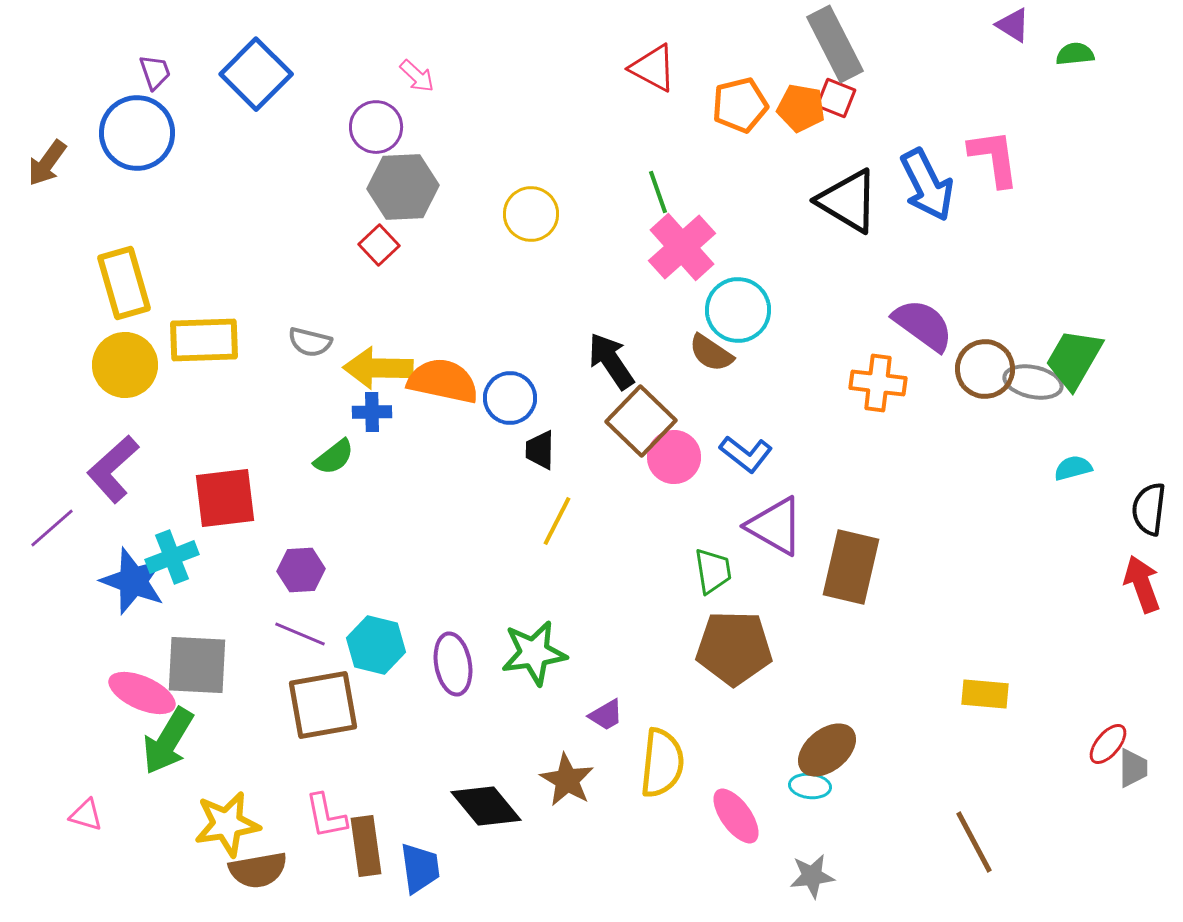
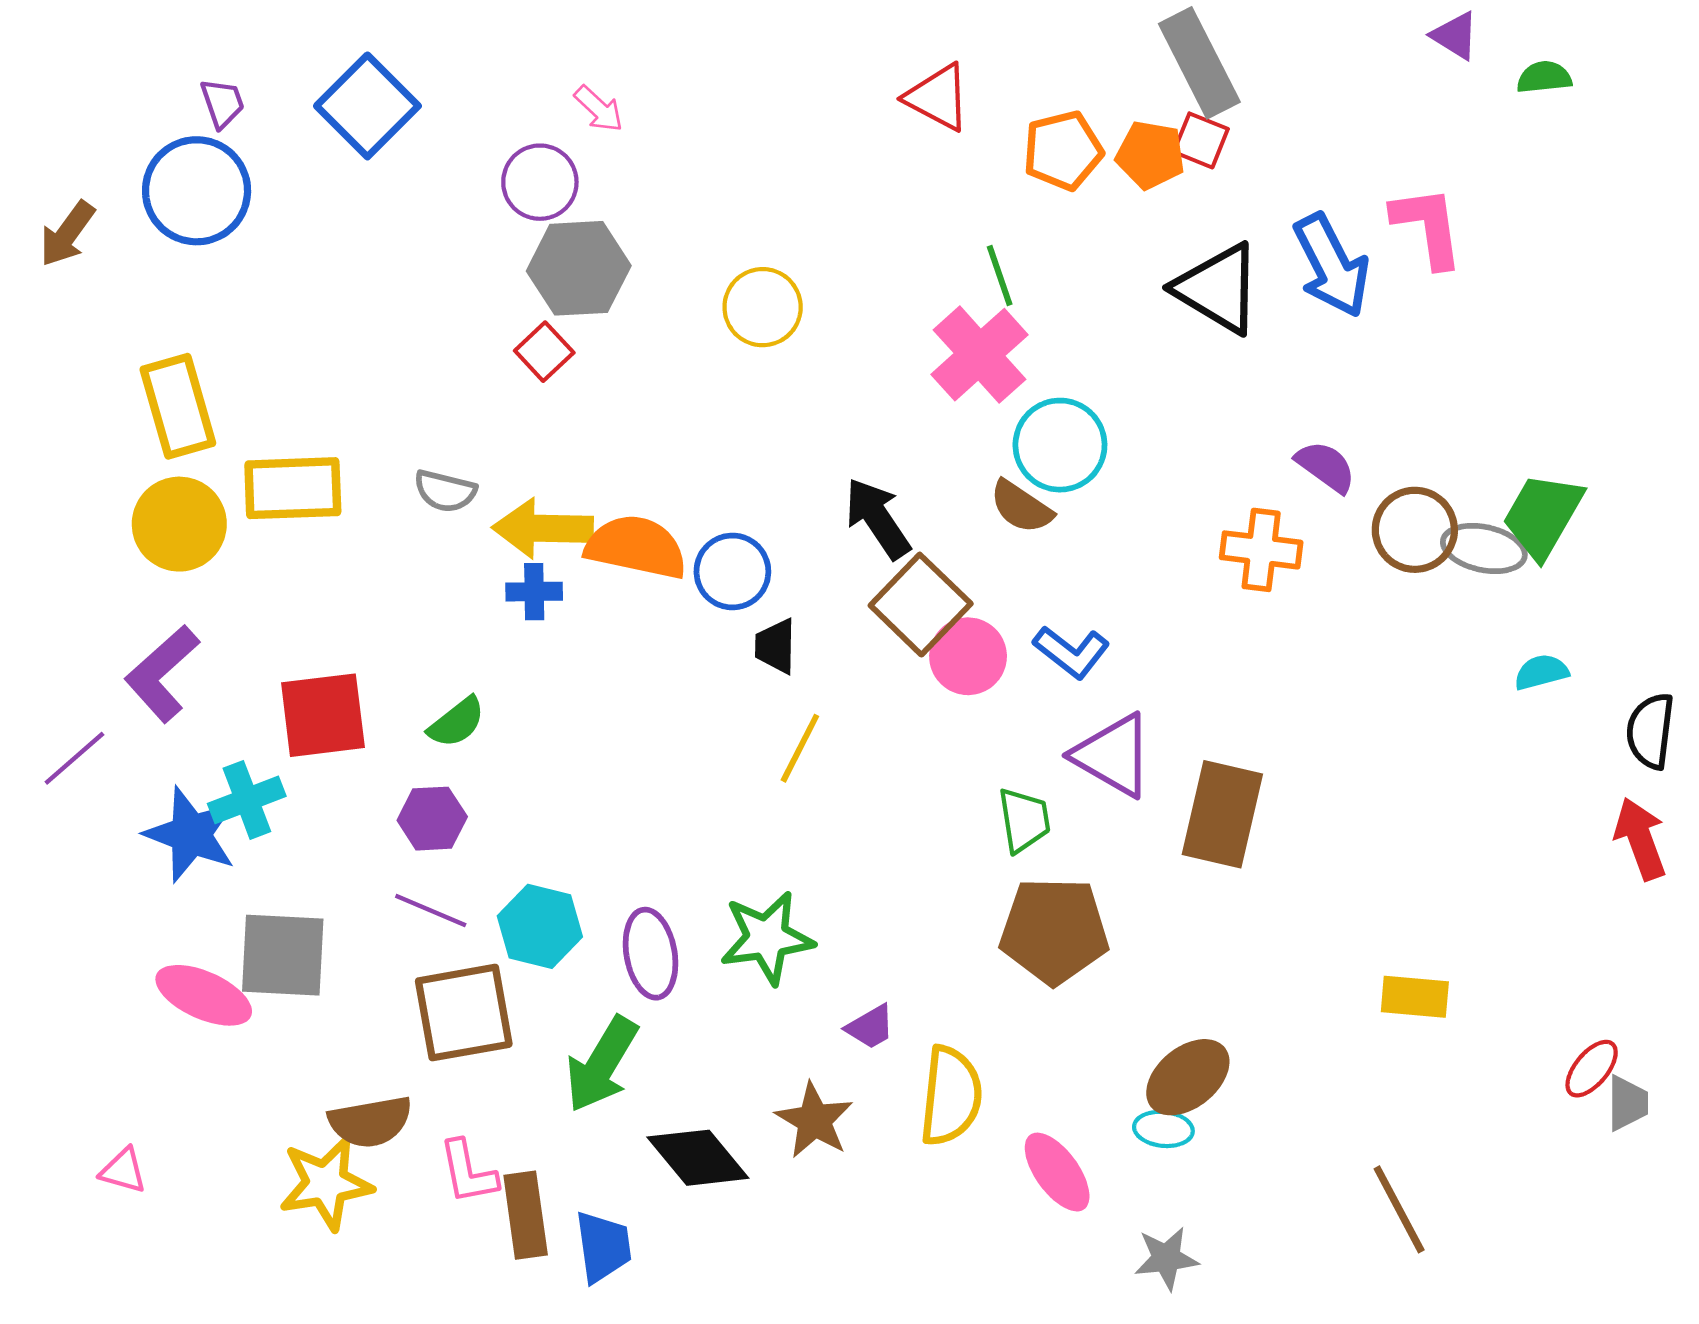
green line: (658, 192) -> (1000, 276), moved
purple semicircle: (923, 325) -> (1326, 467), size x0.7
green semicircle: (334, 457) -> (457, 722), moved
green arrow: (168, 741) -> (602, 1064), moved
brown semicircle: (258, 870) -> (370, 1122), moved

